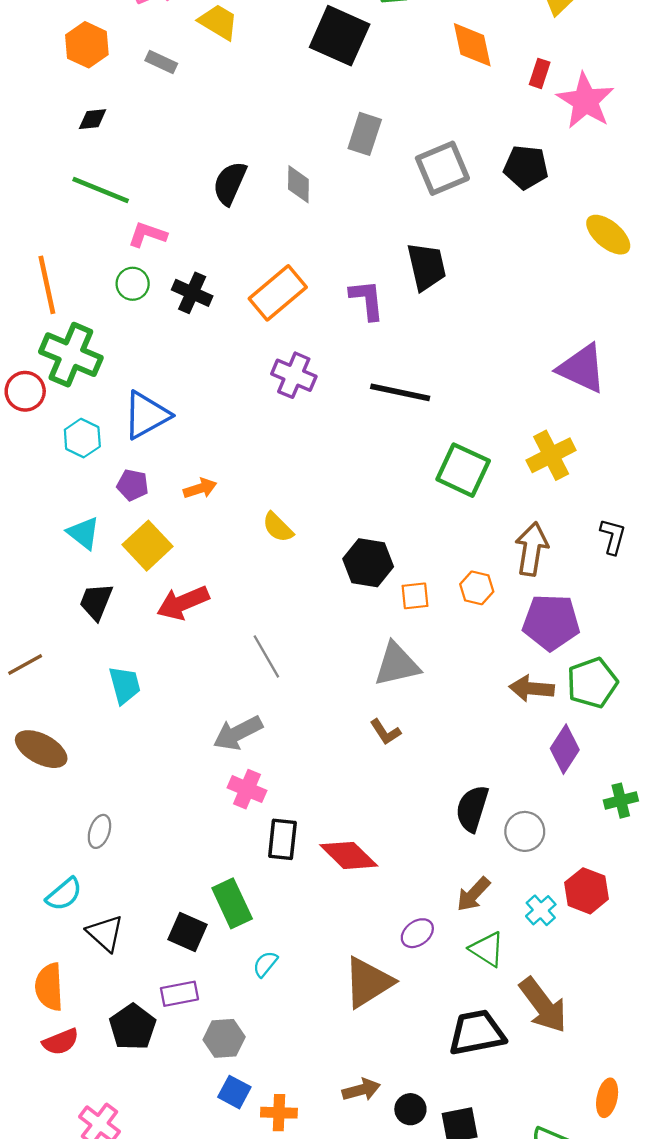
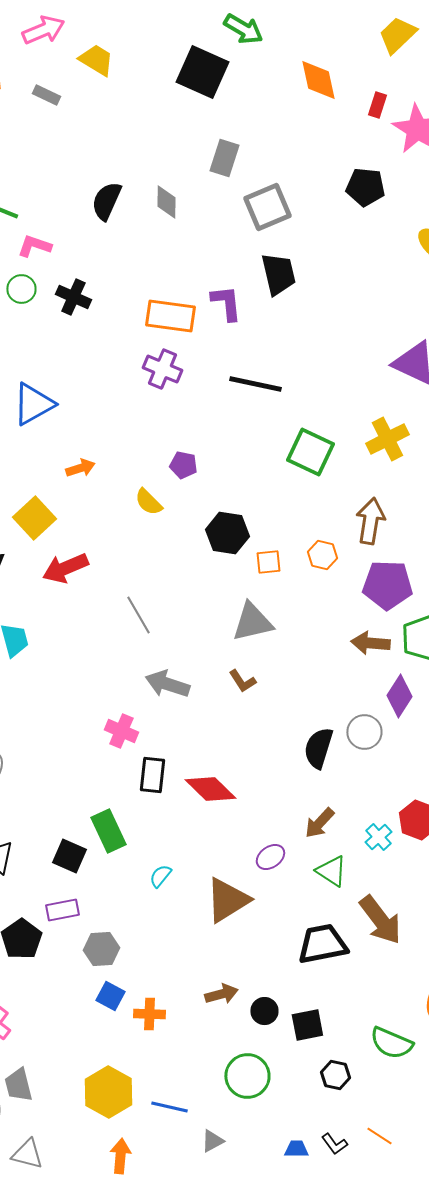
gray square: (442, 168) -> (267, 207), moved
orange rectangle: (278, 293) -> (170, 316), moved, turned 48
purple pentagon: (133, 485) -> (183, 465), moved
gray arrow: (238, 733) -> (167, 684), moved, turned 45
gray circle: (525, 831) -> (364, 732), moved
cyan semicircle: (265, 964) -> (160, 876), moved

